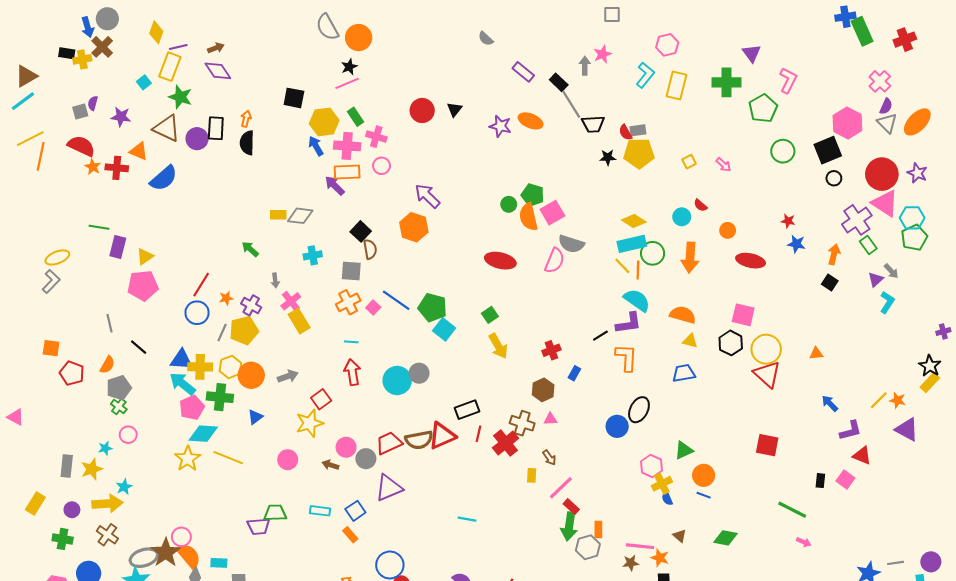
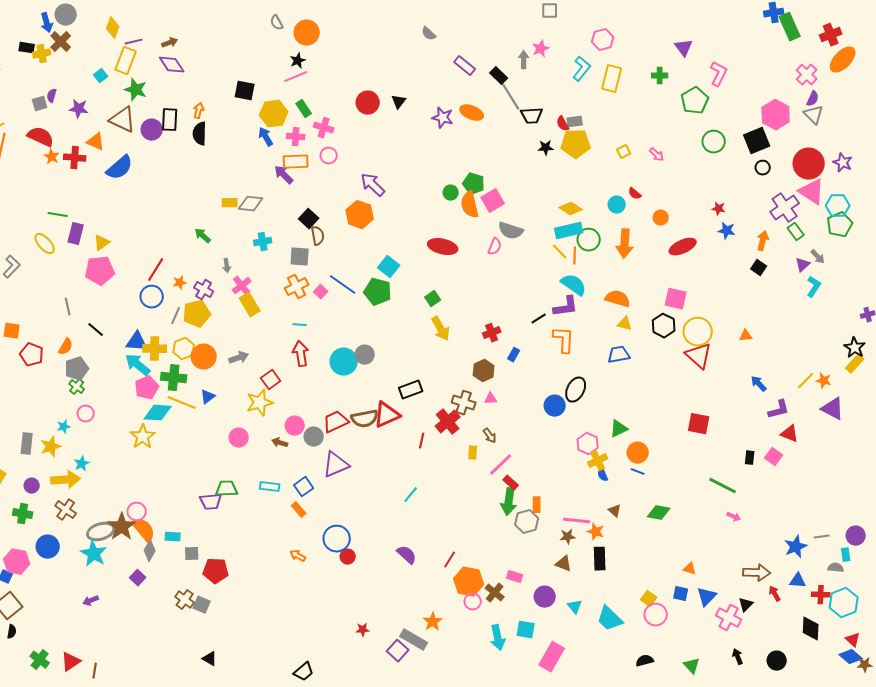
gray semicircle: (327, 27) -> (277, 23), size x0.6
green cross: (727, 82) -> (660, 76), size x0.6
orange ellipse: (917, 122) -> (843, 60), moved
pink cross: (347, 146) -> (296, 137), size x0.7
yellow ellipse: (57, 257) -> (45, 244), moved, turned 70
pink semicircle: (555, 261) -> (495, 247), size x0.7
red ellipse: (751, 261) -> (683, 247), turned -36
cyan square: (444, 329) -> (389, 267), moved
red line: (478, 434) -> (422, 441), moved
yellow line: (228, 458) -> (182, 403), moved
cyan line: (467, 519) -> (411, 495), turned -60

